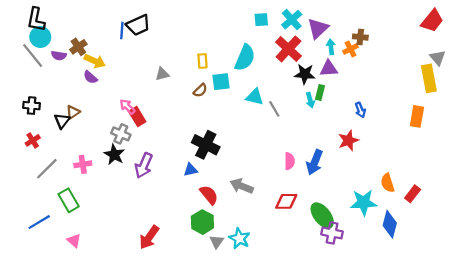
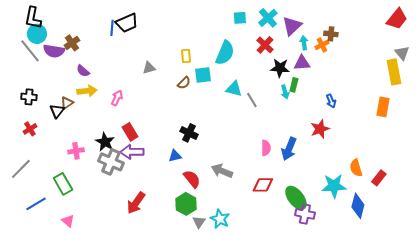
red cross: (288, 49) -> (265, 45), size x0.7
purple semicircle: (59, 56) -> (54, 51), size x1.5
yellow arrow: (95, 61) -> (87, 91), moved, turned -30
pink arrow: (127, 107) -> (117, 98), turned 70
red rectangle: (137, 116) -> (130, 132), moved
gray cross: (121, 134) -> (111, 162), moved, size x1.4
black cross: (206, 145) -> (189, 133), size x0.7
purple arrow: (144, 165) -> (132, 152), turned 65
gray line: (47, 169) -> (21, 169), moved
red arrow: (149, 237) -> (136, 203), moved

